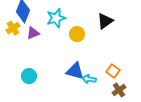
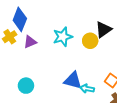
cyan star: (56, 18) -> (63, 37), moved
yellow circle: (77, 34) -> (90, 41), moved

